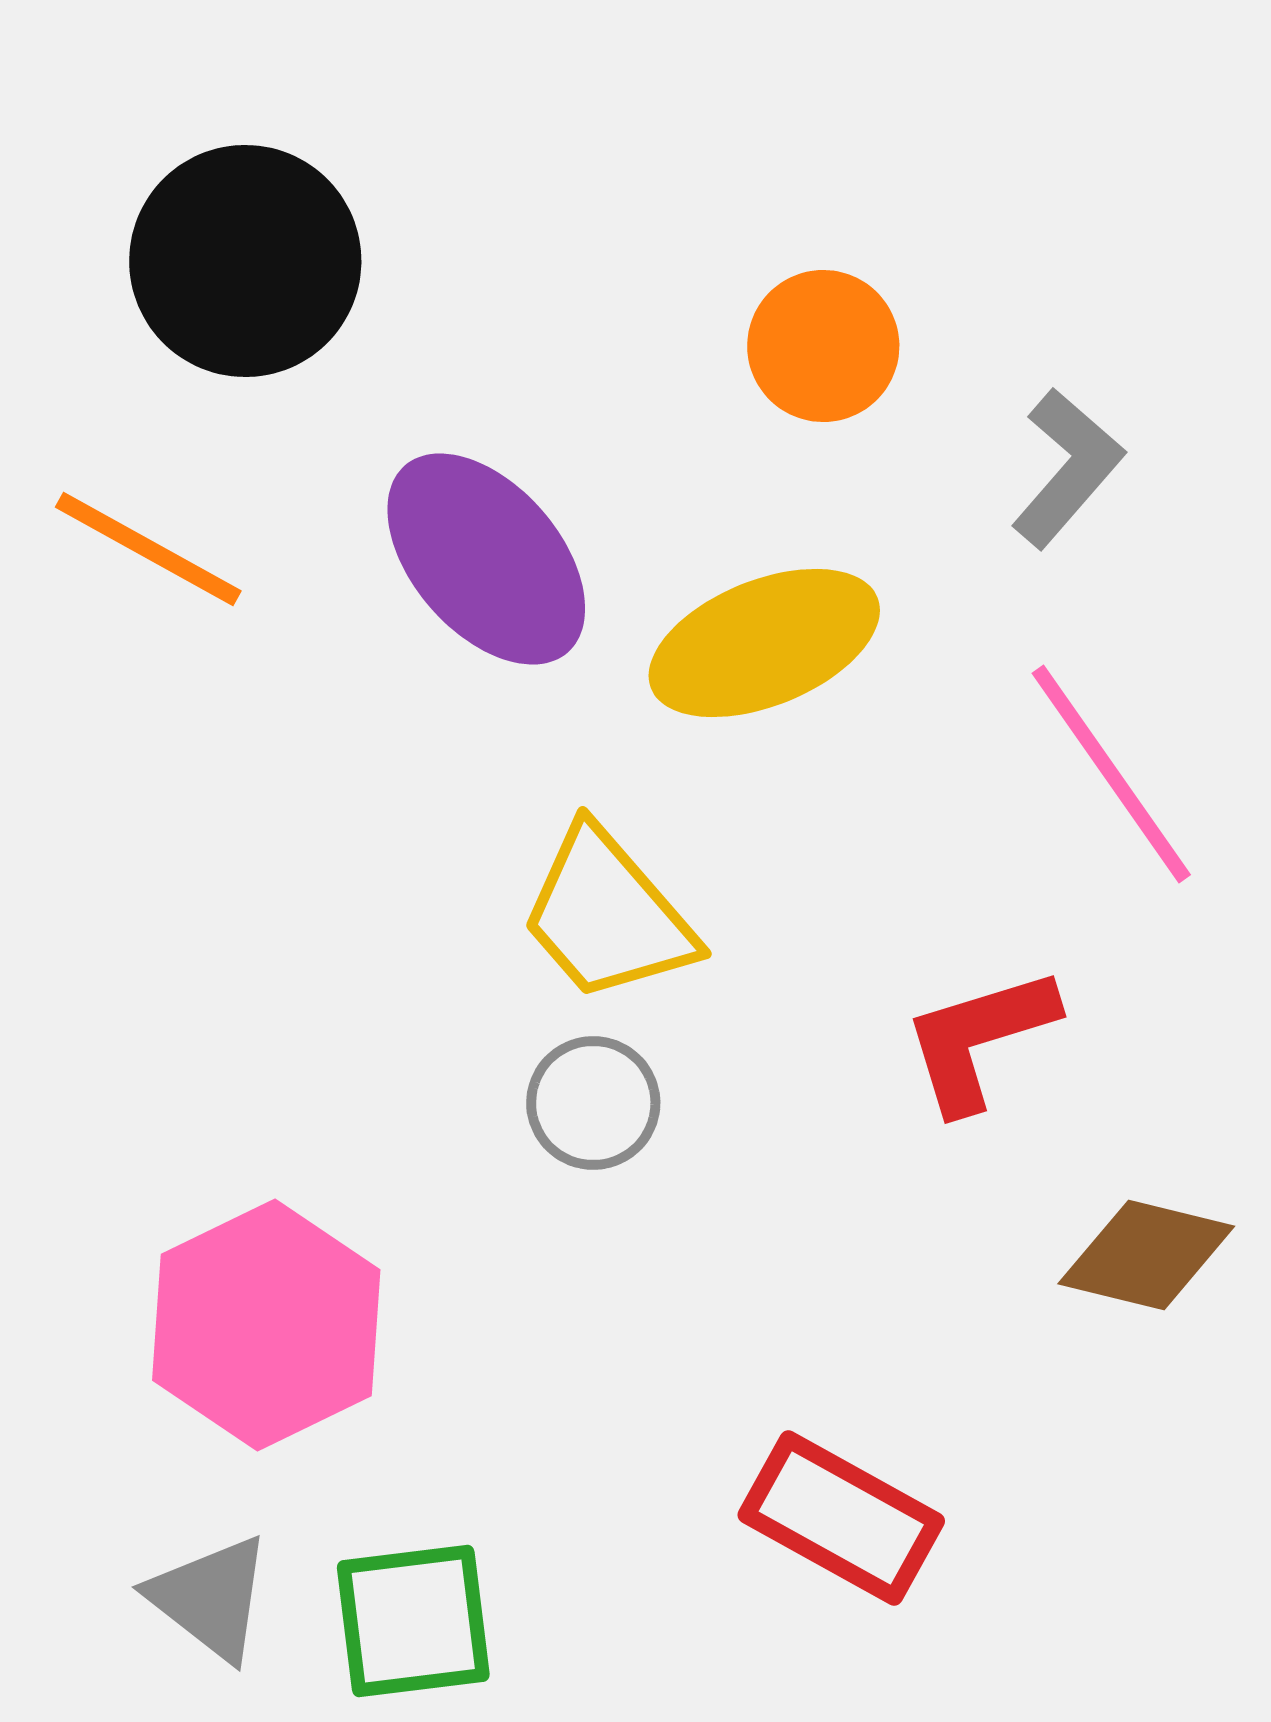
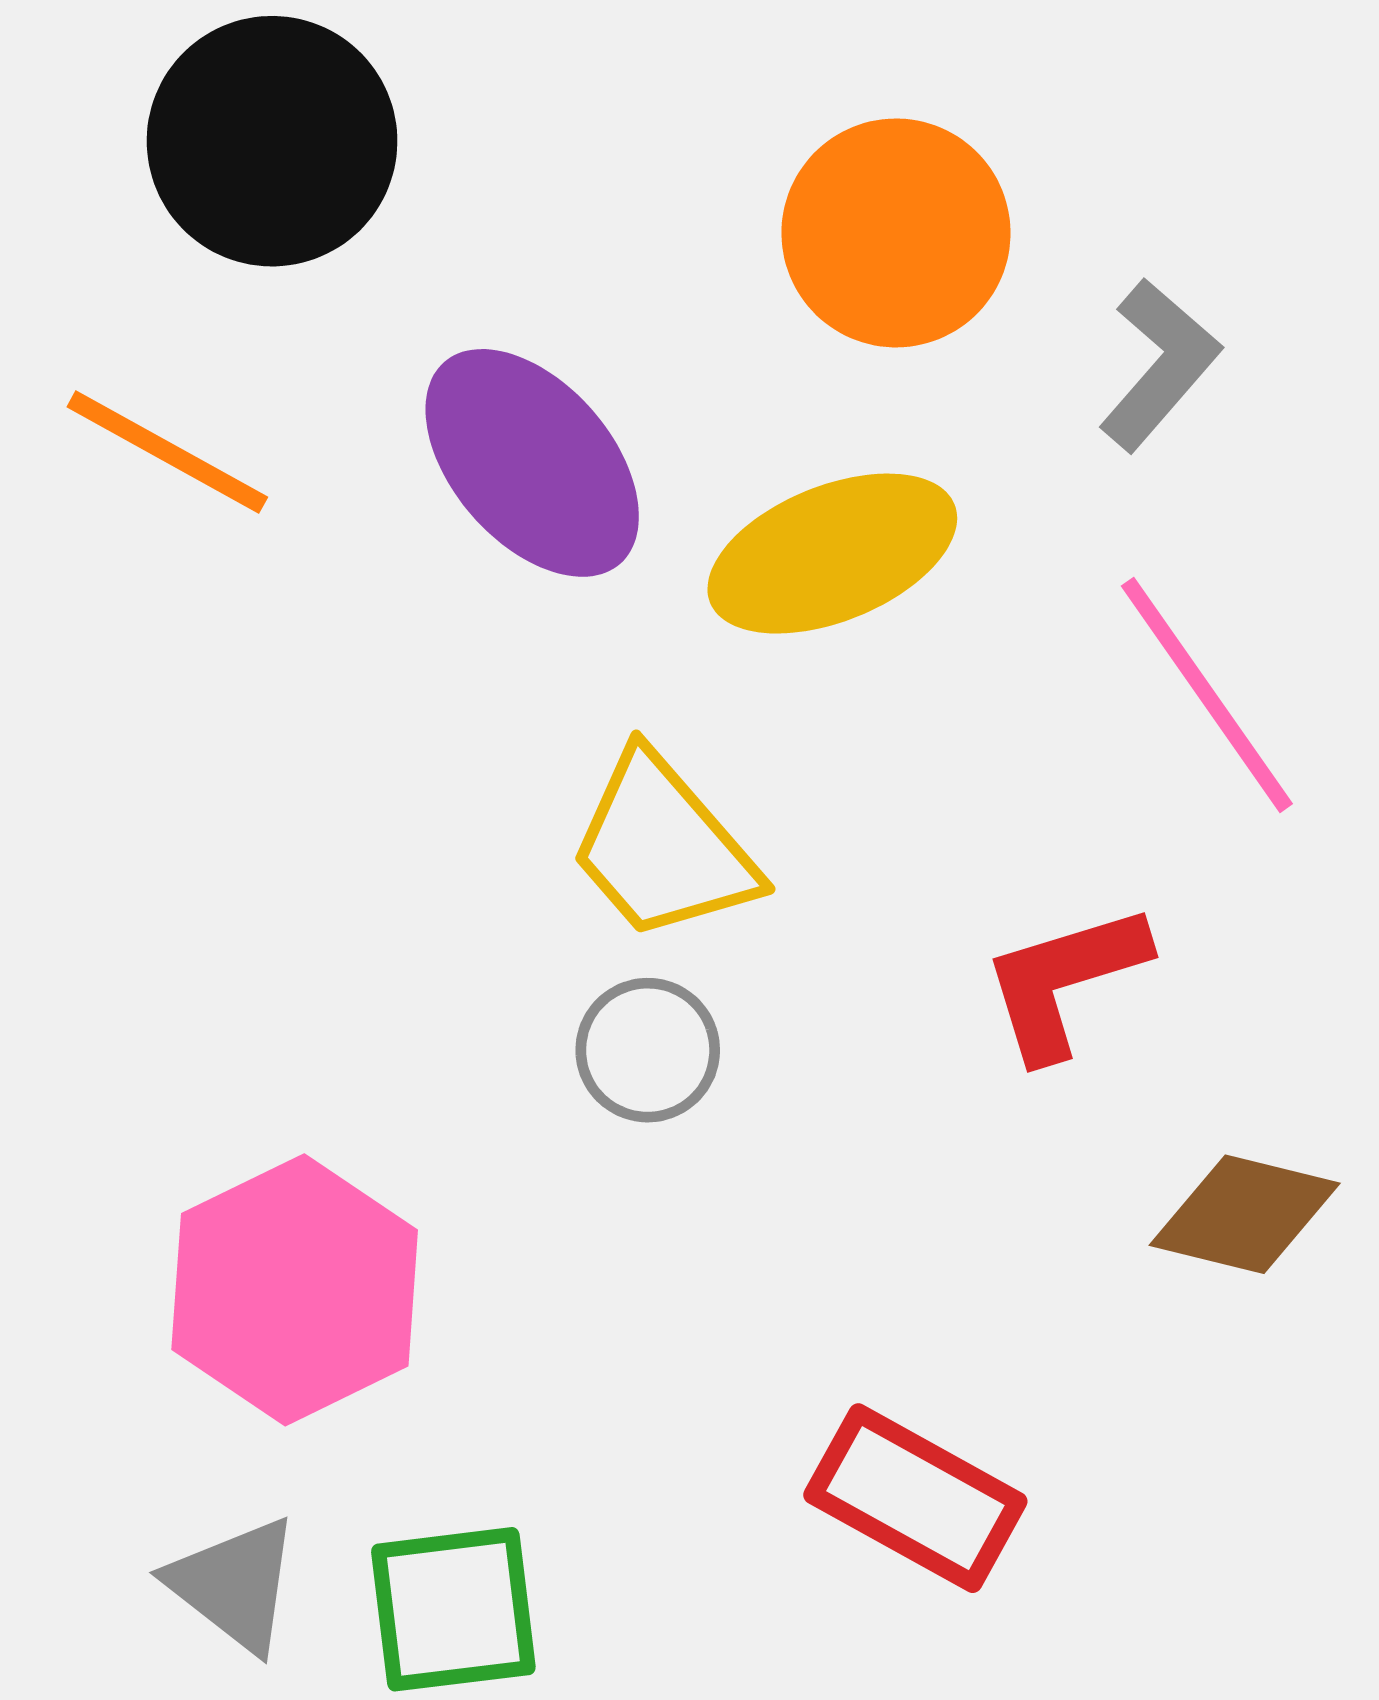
orange circle: (823, 346) -> (896, 233), size x1.4

